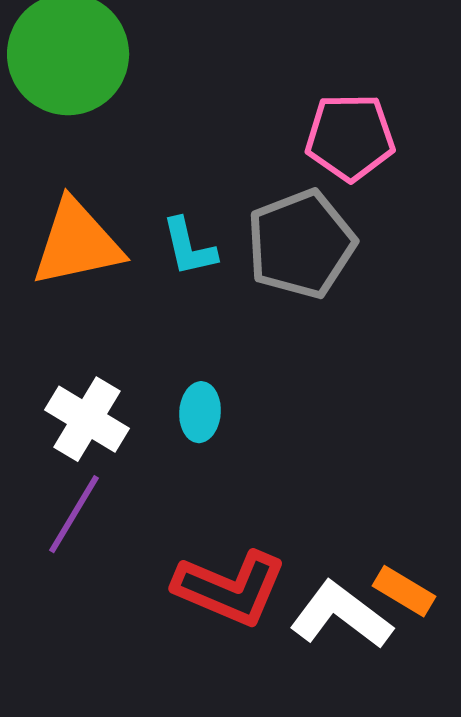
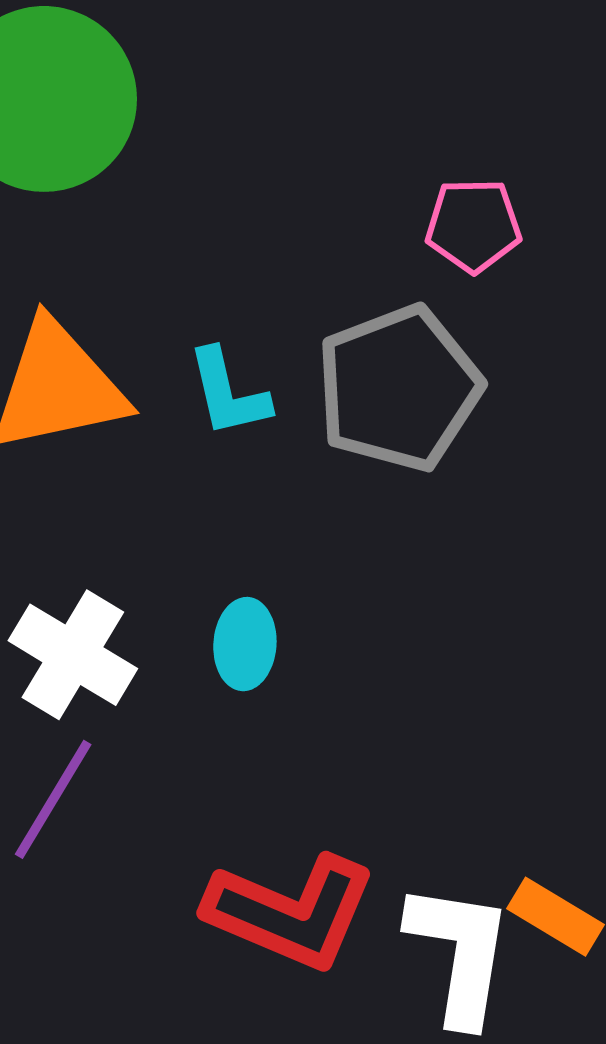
pink pentagon: (350, 137) -> (473, 225), size x0.7
white L-shape: (341, 615) -> (460, 953), turned 62

